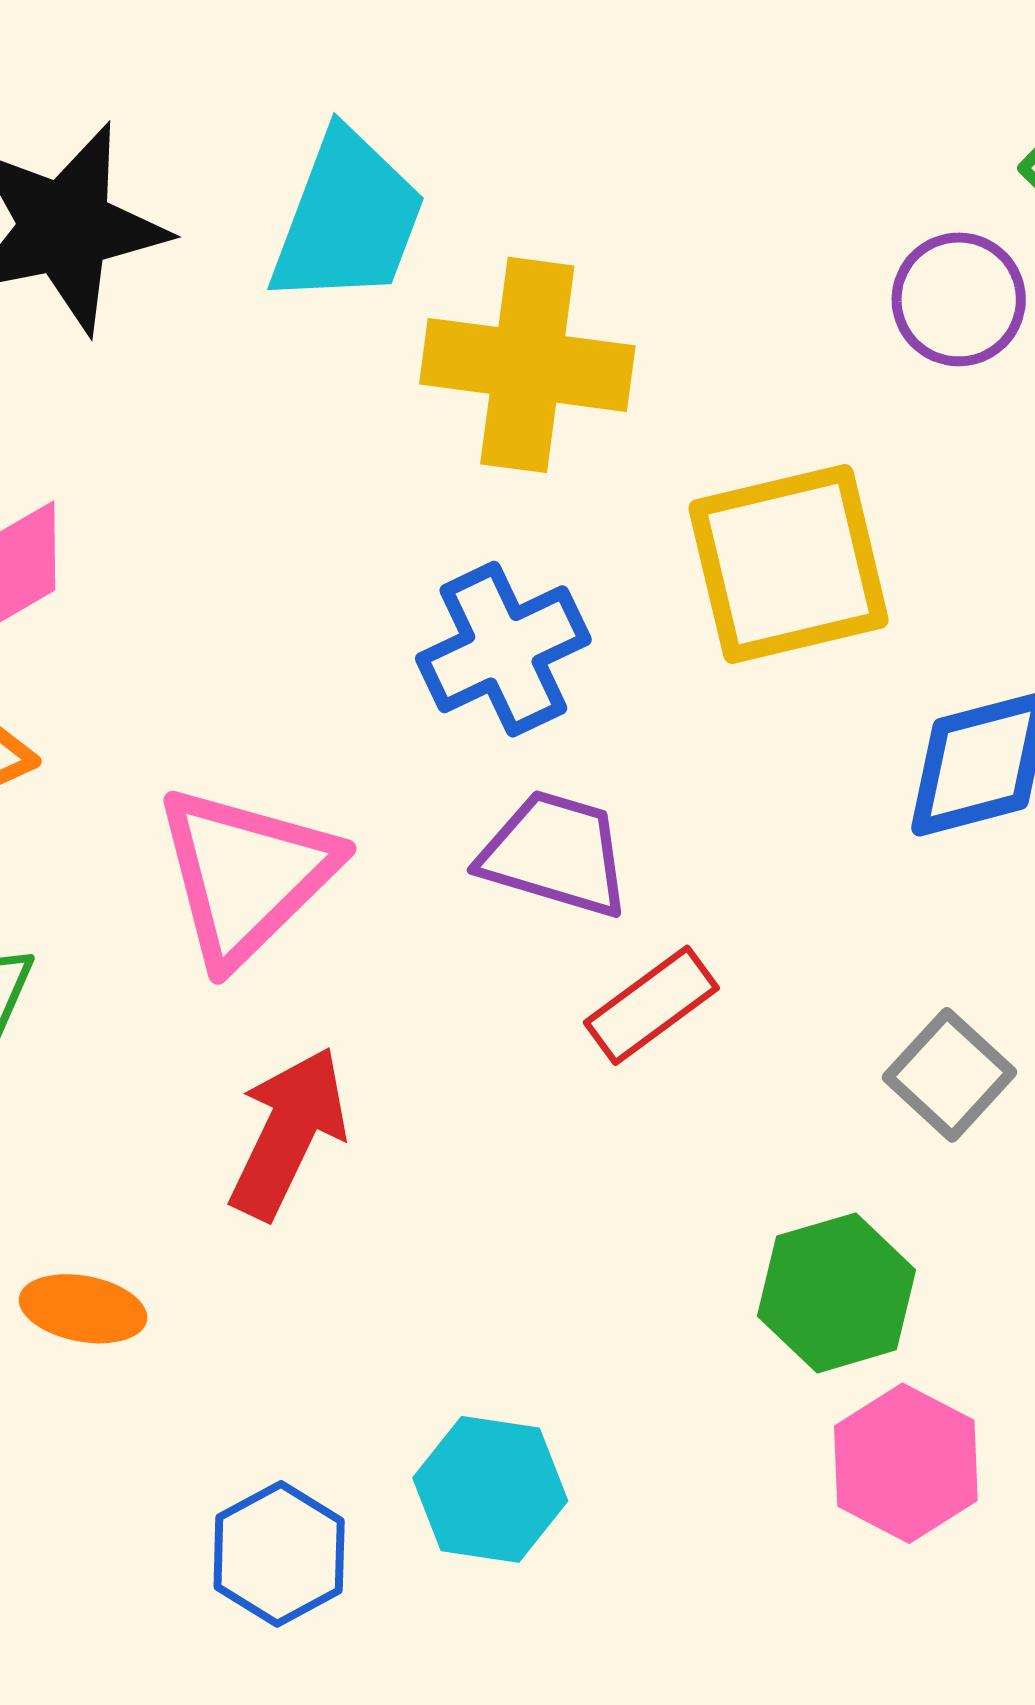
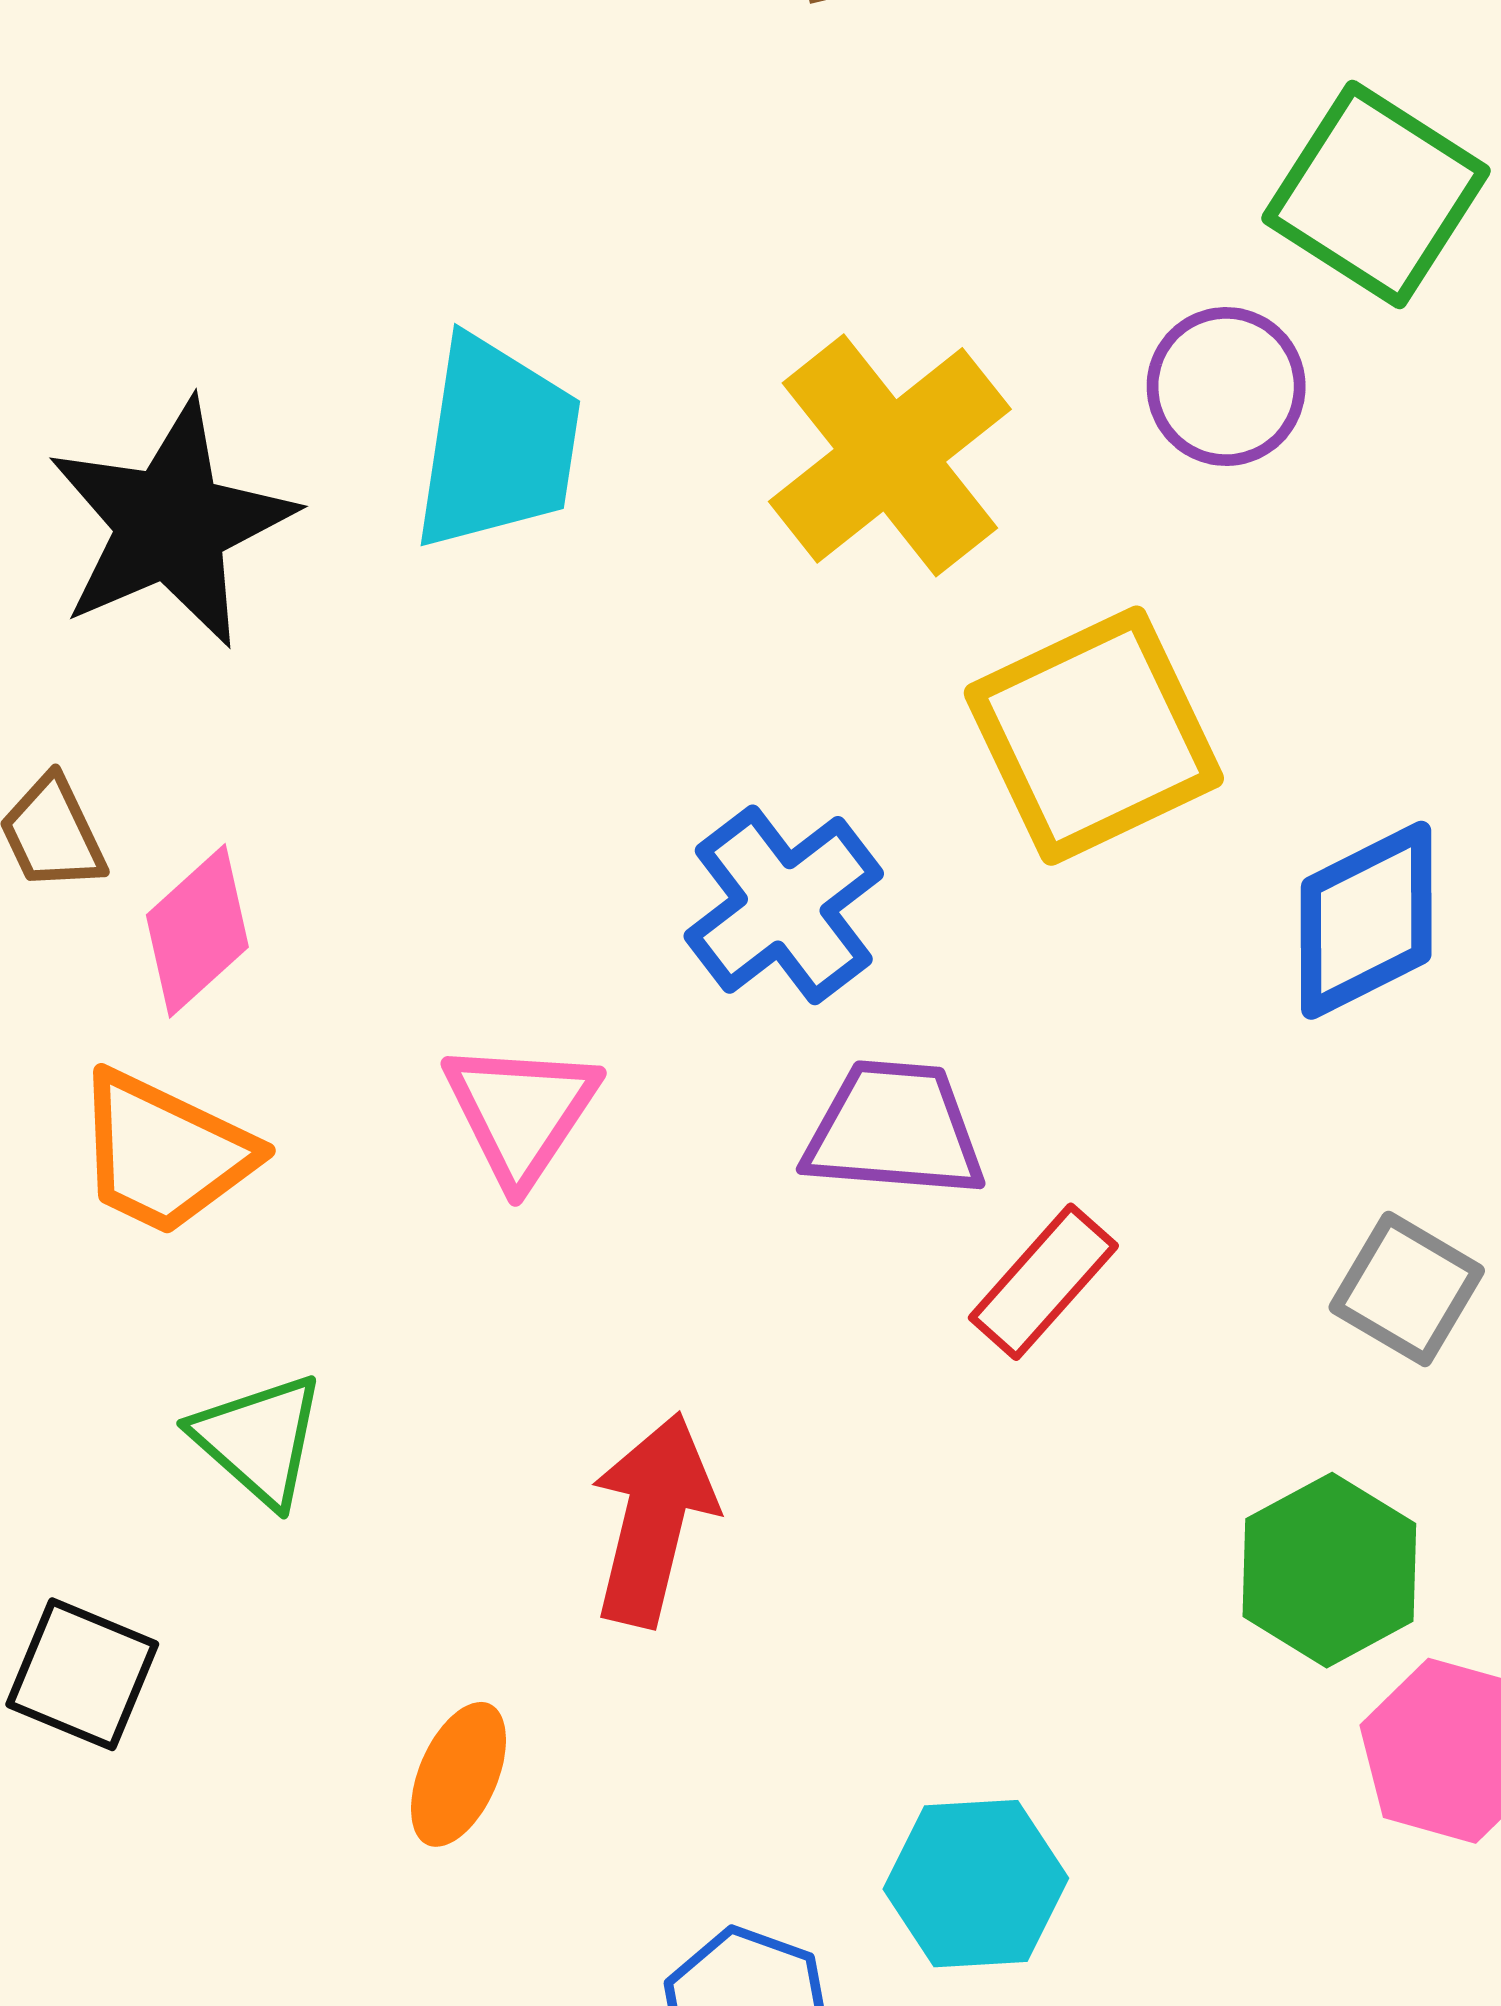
yellow cross: (527, 365) -> (890, 455), moved, turned -34
pink triangle: (246, 875) -> (521, 1112), moved, size x0.7
orange ellipse: (83, 1309) -> (459, 1774), turned -65

